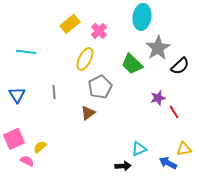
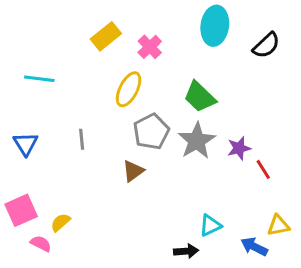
gray star: (158, 48) -> (197, 141), moved
black semicircle: (180, 66) -> (266, 45), moved

